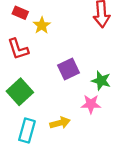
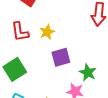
yellow star: (42, 25) -> (47, 32), moved

